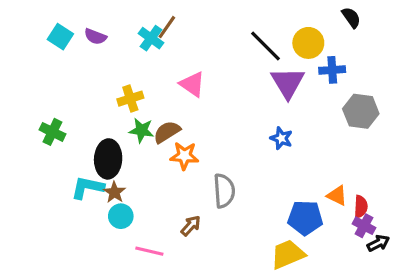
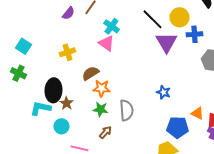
cyan square: (60, 37) -> (23, 46), moved
purple semicircle: (95, 37) -> (68, 13), moved, turned -72
cyan cross: (151, 38) -> (111, 26), moved
green star: (141, 130) -> (100, 109), moved
blue star: (281, 138) -> (163, 92), moved
brown star: (114, 192) -> (66, 103), moved

